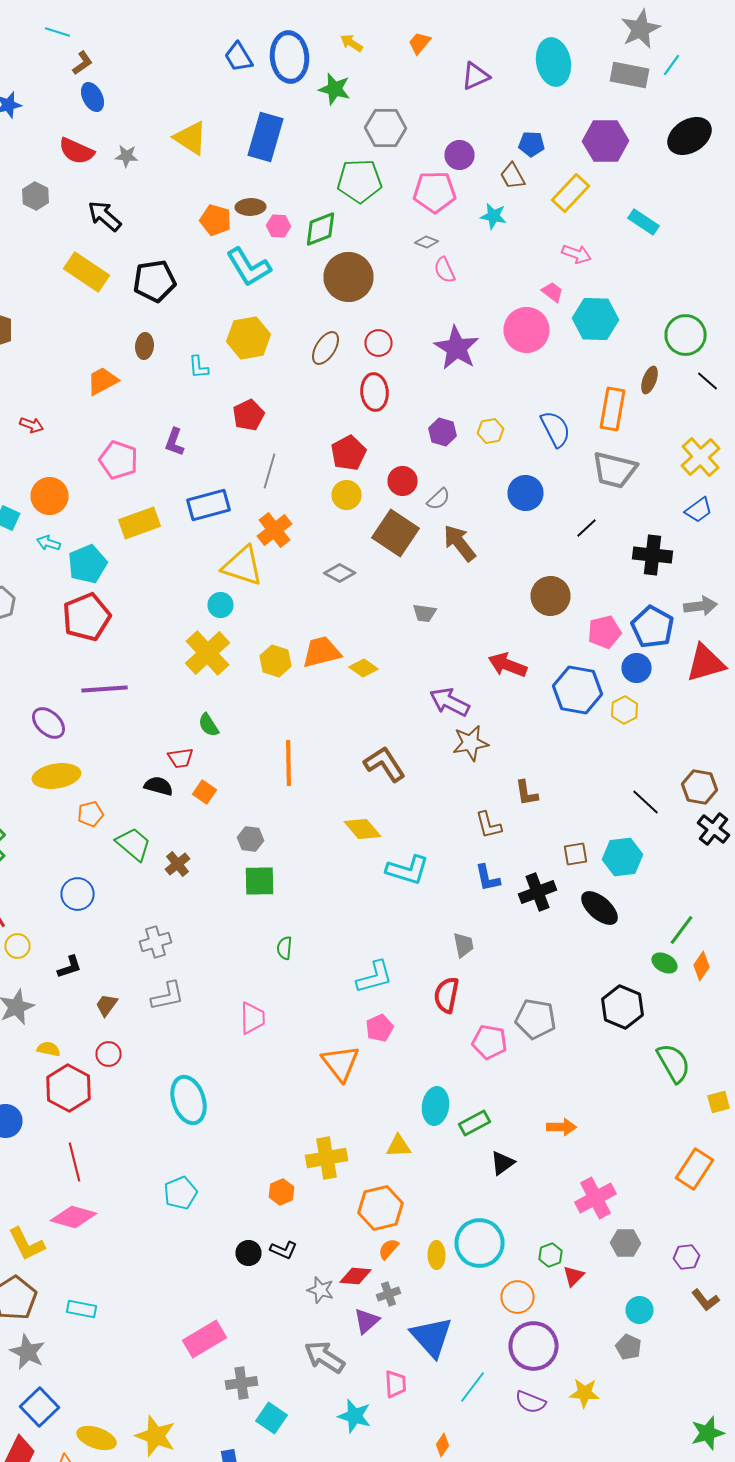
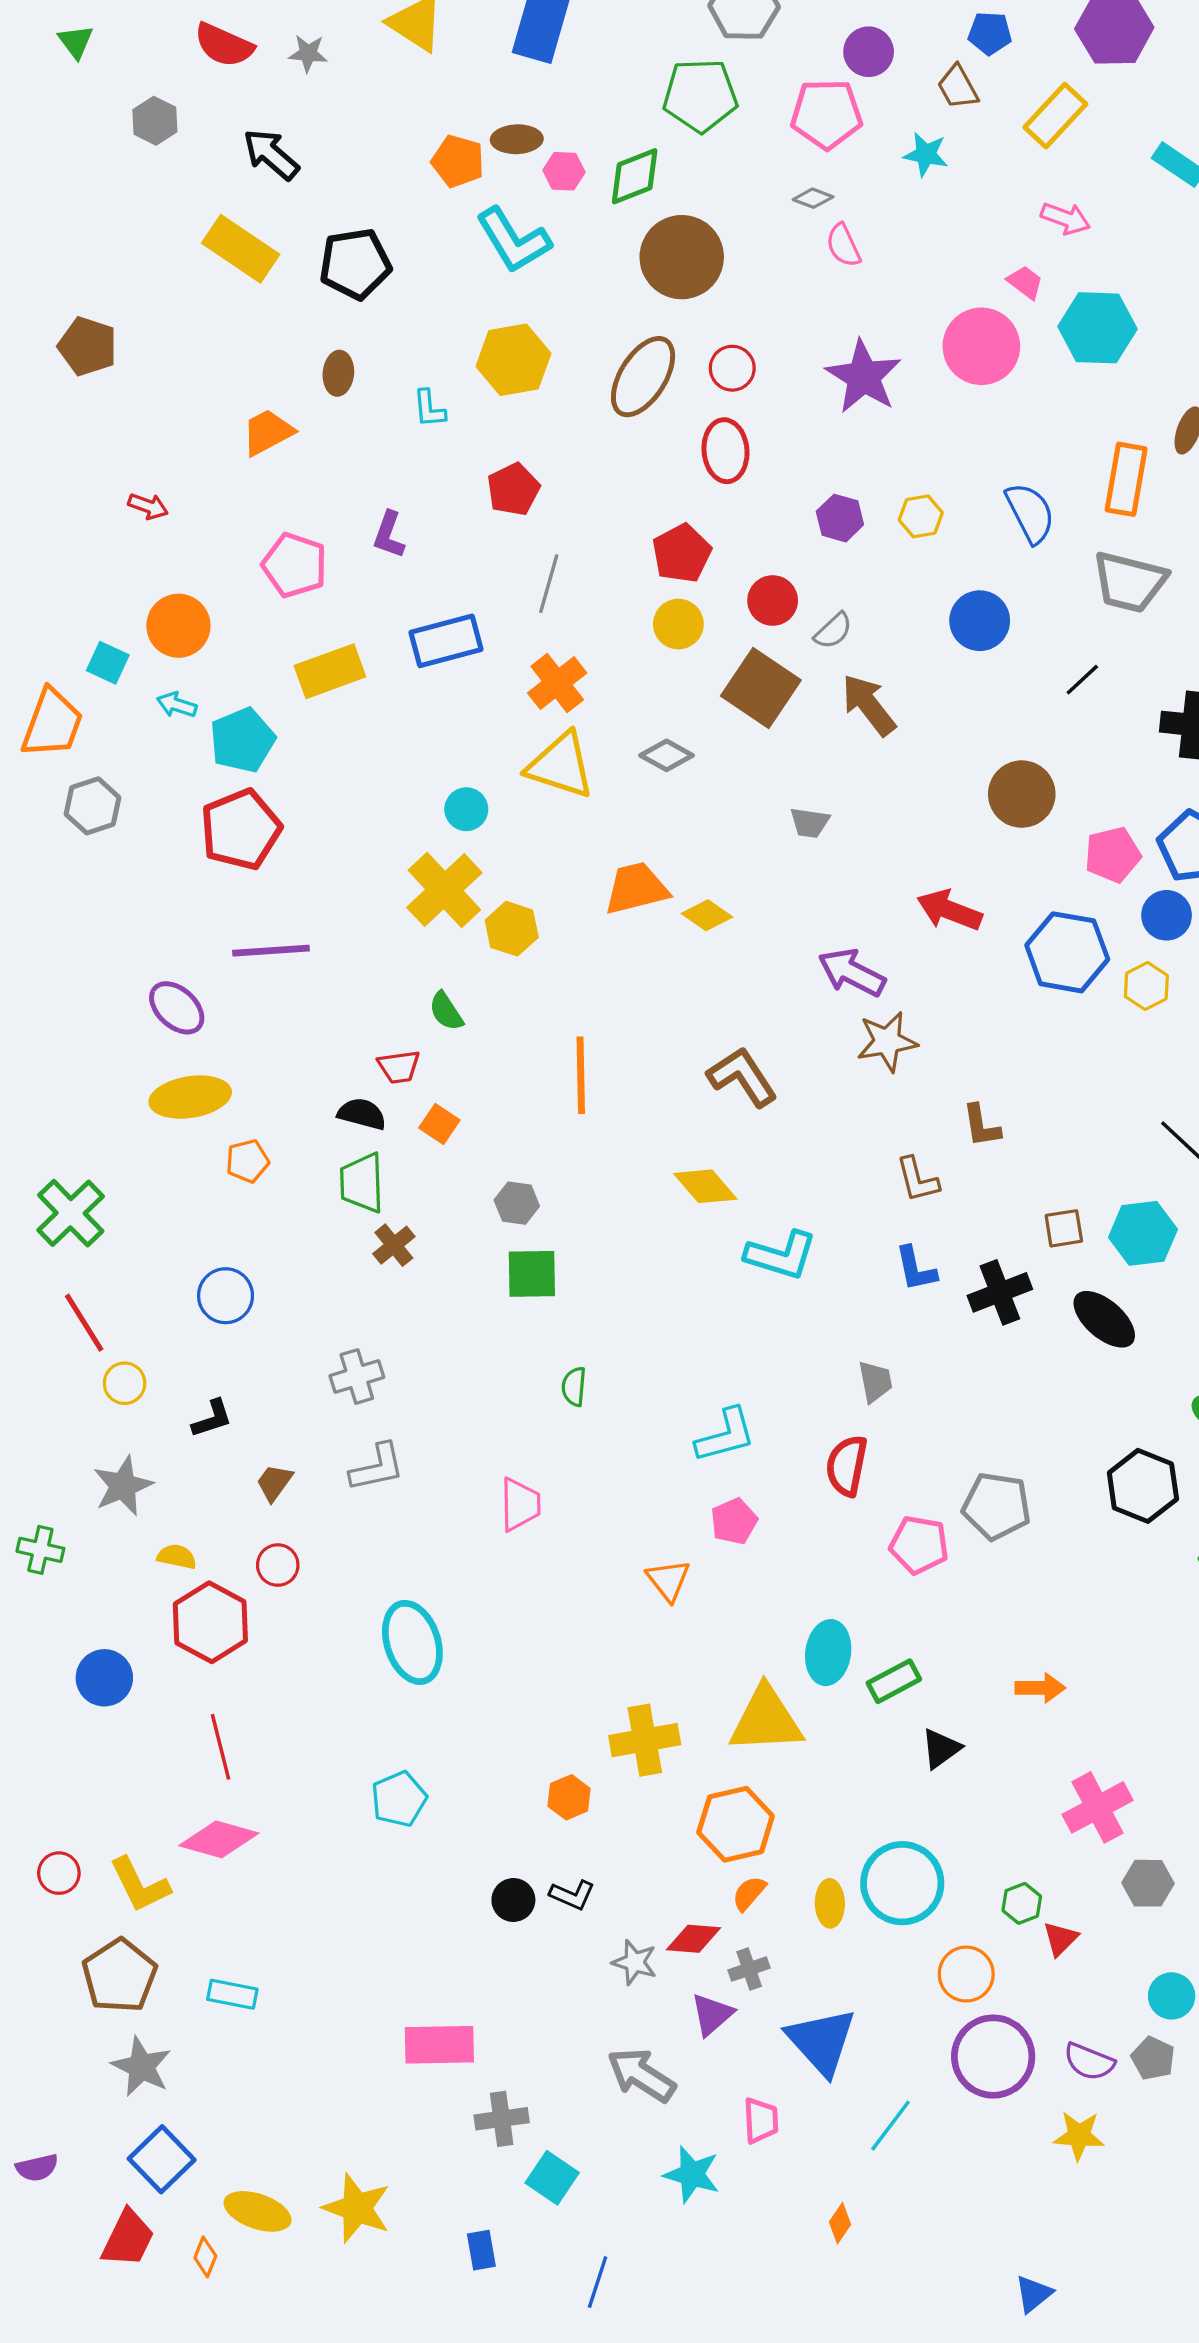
brown ellipse: (326, 348) -> (643, 377), size x1.4
yellow triangle: (242, 566) -> (561, 765), moved
yellow hexagon: (276, 661) -> (512, 929), moved
green trapezoid: (134, 844) -> (362, 1183), moved, turned -132
orange triangle: (340, 1063) -> (668, 1580), size x0.7
yellow triangle: (398, 1146) -> (766, 1720), size x1.8
pink rectangle: (204, 1339) -> (439, 2045), turned 30
purple semicircle: (530, 1402) -> (1089, 2062), moved

